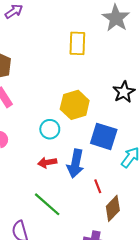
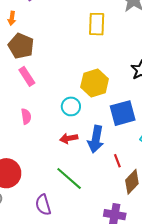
blue square: (104, 136) -> (123, 113), turned -32

